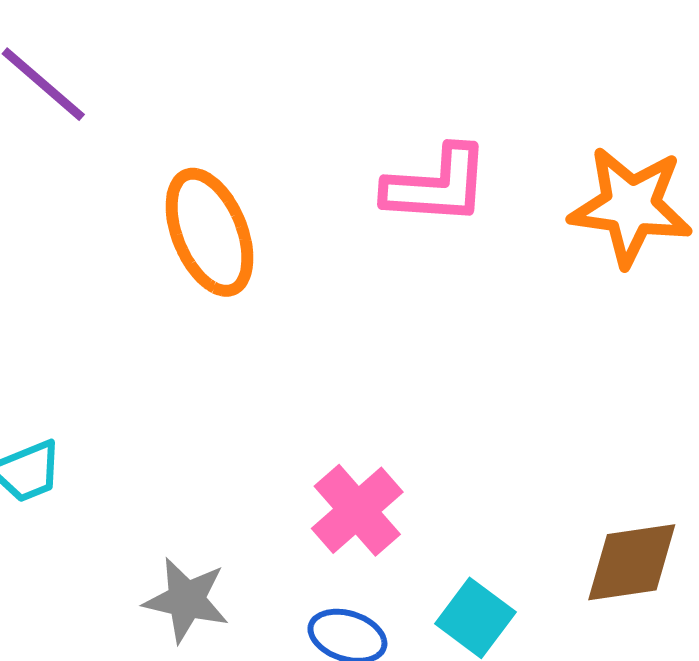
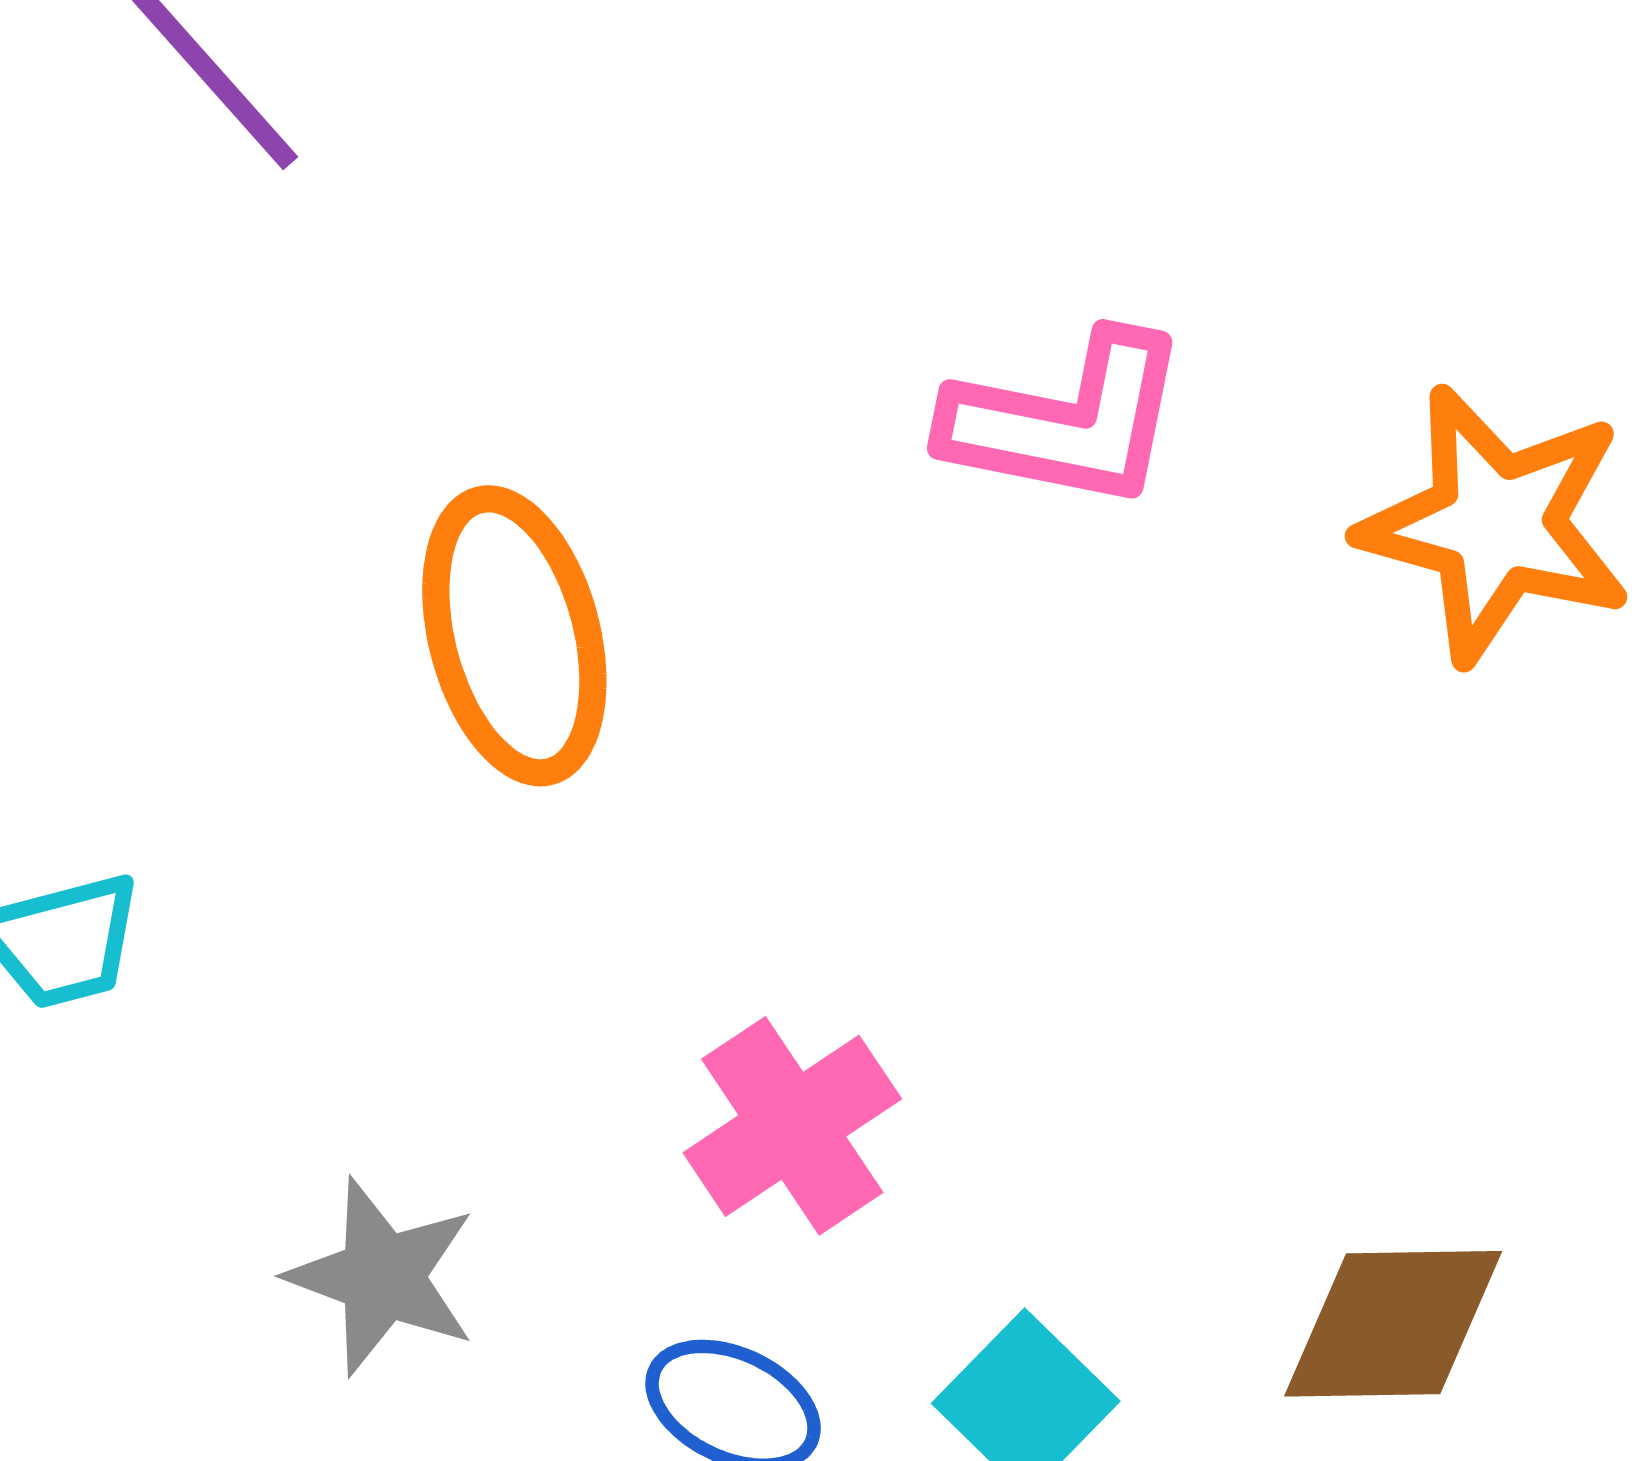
orange ellipse: (210, 232) -> (514, 636), moved

